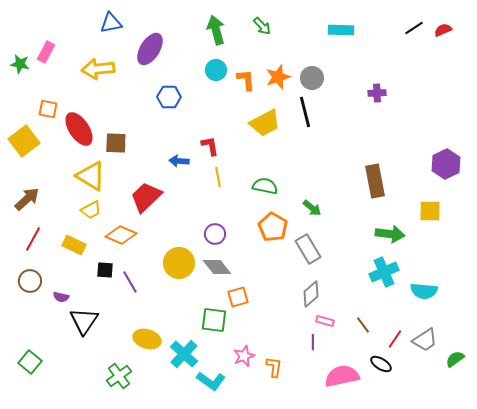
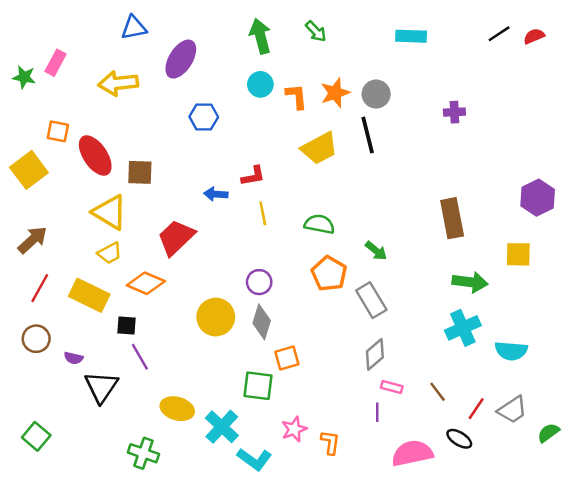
red L-shape: (210, 146) -> (253, 176), turned 90
yellow rectangle: (74, 245) -> (89, 295), size x1.4
gray diamond: (217, 267) -> (262, 322), turned 56
purple line: (130, 282) -> (140, 357), moved
green cross: (119, 376) -> (143, 453), turned -35

